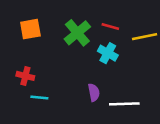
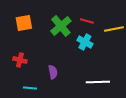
purple semicircle: (94, 92) -> (53, 72), moved
cyan line: (39, 98) -> (30, 88), moved

